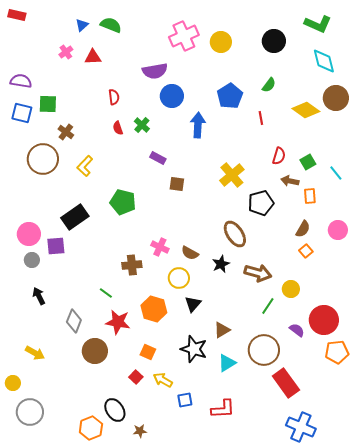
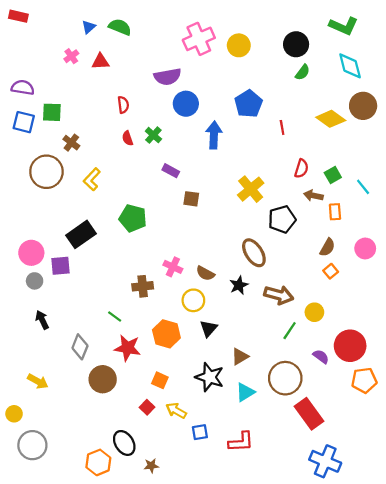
green semicircle: (269, 85) -> (303, 72), moved

